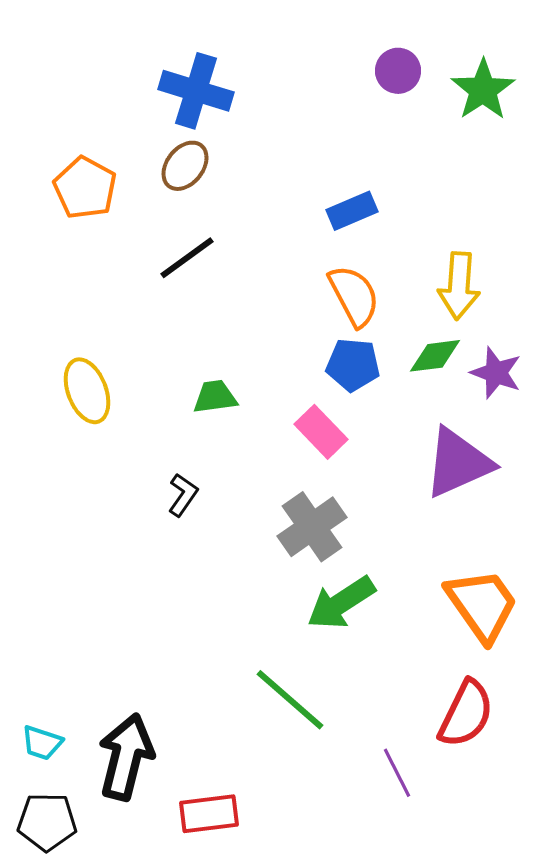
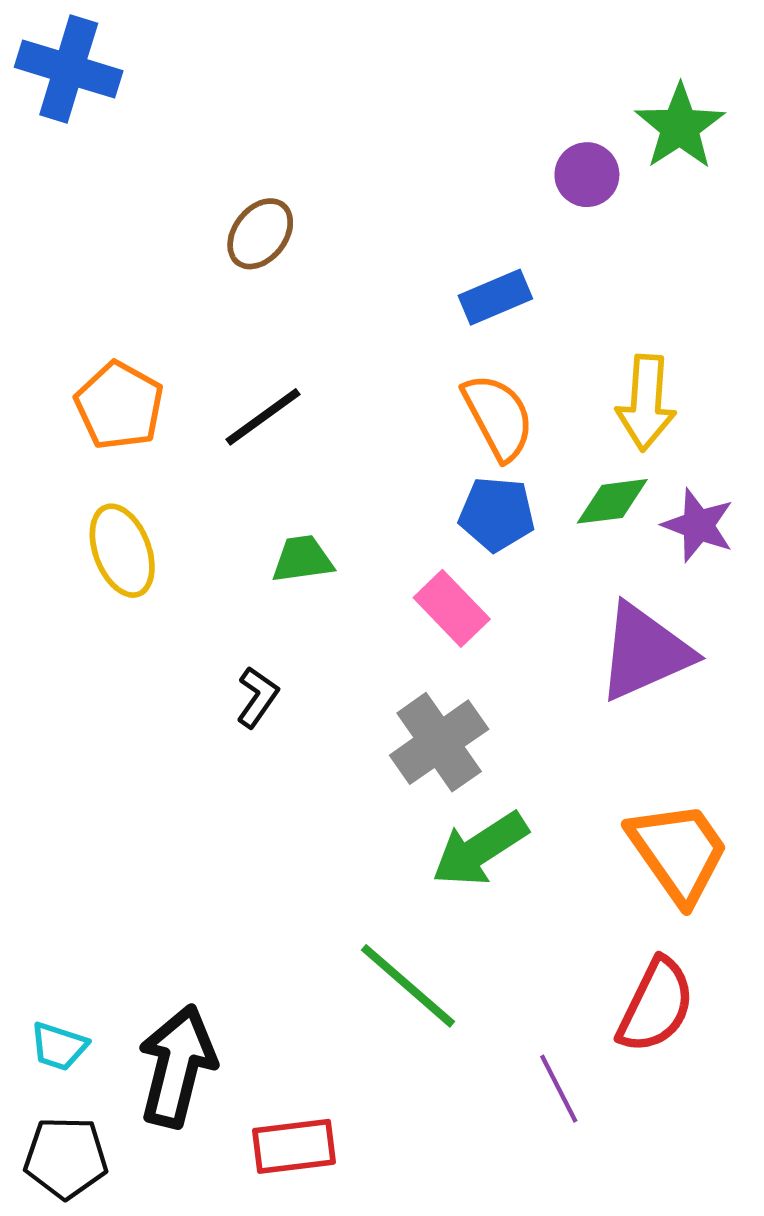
purple circle: (398, 71) -> (587, 175), moved
blue cross: (196, 91) -> (69, 69), moved
orange pentagon: (85, 188) -> (119, 406), moved
black line: (187, 258) -> (263, 417), moved

